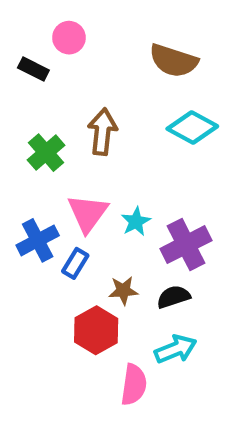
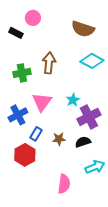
green cross: (46, 153) -> (22, 73), turned 30
cyan star: (136, 222) -> (73, 100), moved
blue rectangle: (75, 263) -> (36, 134), moved
red hexagon: (96, 330) -> (25, 155), moved
cyan arrow: (176, 349) -> (95, 167), moved

